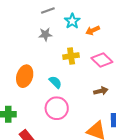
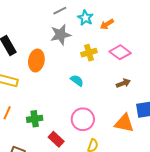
gray star: (45, 34) -> (61, 35), size x1.5
orange ellipse: (25, 76) -> (36, 60), moved
pink circle: (57, 108) -> (83, 119), moved

